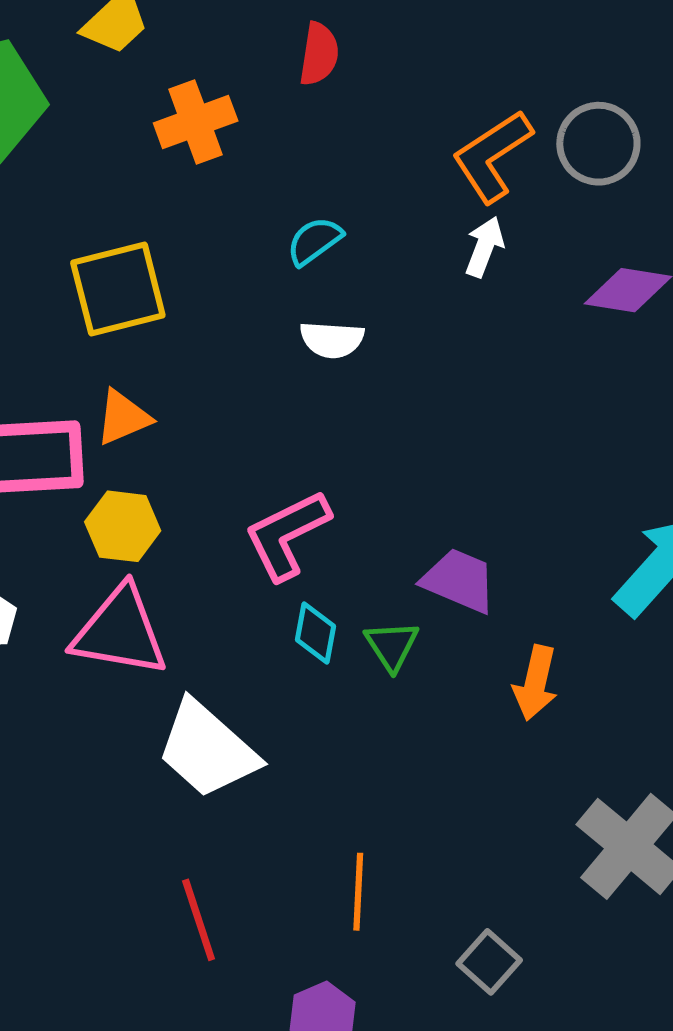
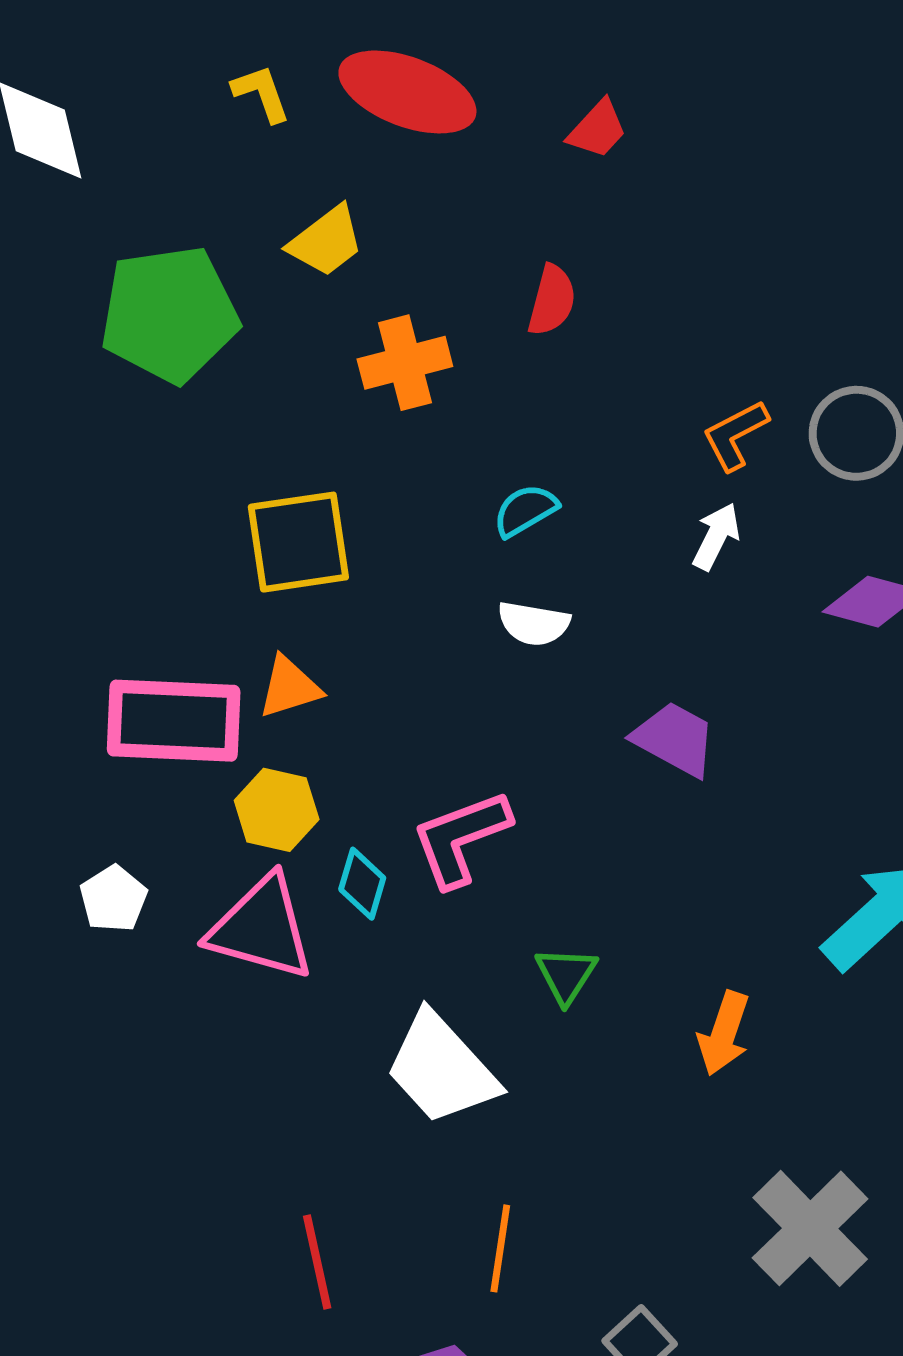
orange L-shape: (492, 156) -> (735, 435), size x0.7
purple trapezoid: (459, 581) -> (675, 739), moved
cyan diamond: (316, 633) -> (362, 884), moved
white trapezoid: (207, 749) -> (441, 1069), moved

